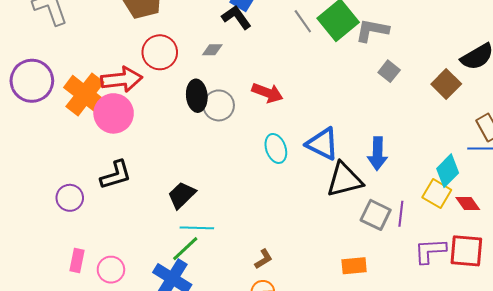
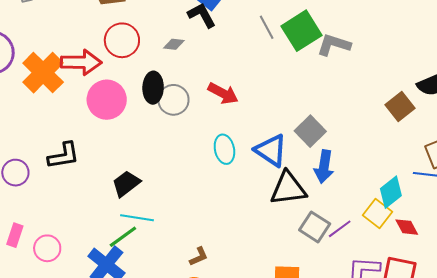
gray square: (389, 71) -> (310, 131), moved, size x1.4
pink circle: (114, 113) -> (107, 100), moved
purple line: (401, 214) -> (340, 229), turned 40

